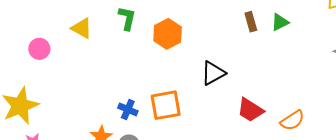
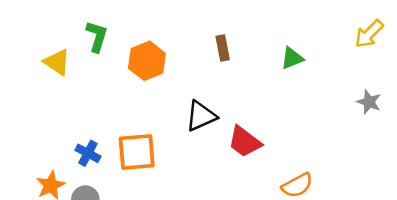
brown rectangle: (251, 22) -> (223, 48), moved
yellow triangle: (82, 28) -> (57, 62), moved
red trapezoid: (250, 110) -> (245, 142), moved

